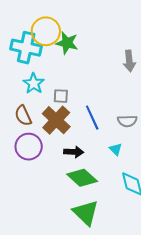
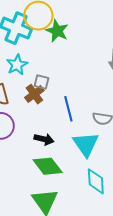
brown cross: (56, 120) -> (34, 94), moved, size x0.7
cyan triangle: (116, 149) -> (86, 144), size x2.0

